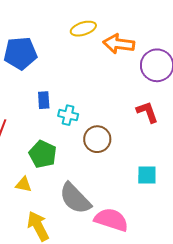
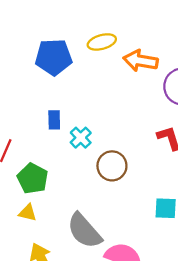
blue pentagon: (20, 53) -> (54, 57), moved
cyan cross: (68, 115) -> (81, 138), turned 30
green pentagon: (43, 154) -> (33, 179), moved

